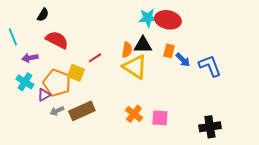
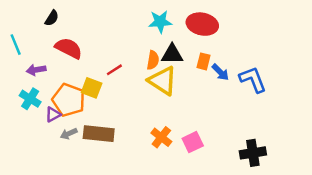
cyan star: (148, 18) -> (160, 22), moved
brown rectangle: (82, 111) -> (99, 134), turned 30
pink square: (160, 118) -> (193, 142), turned -30

